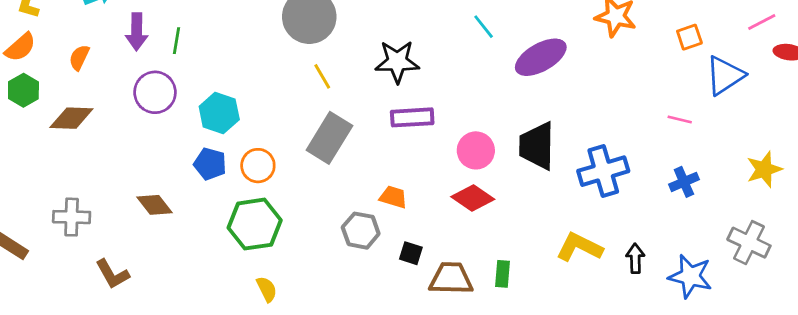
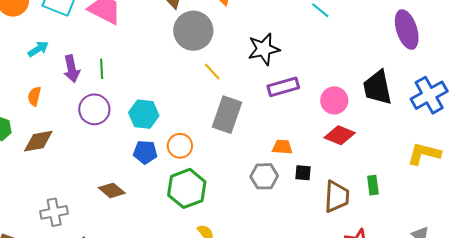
purple ellipse: (541, 57) -> (407, 30), moved, turned -66
black square: (411, 253) -> (303, 173), moved
brown trapezoid: (451, 279) -> (337, 197), turned 104

